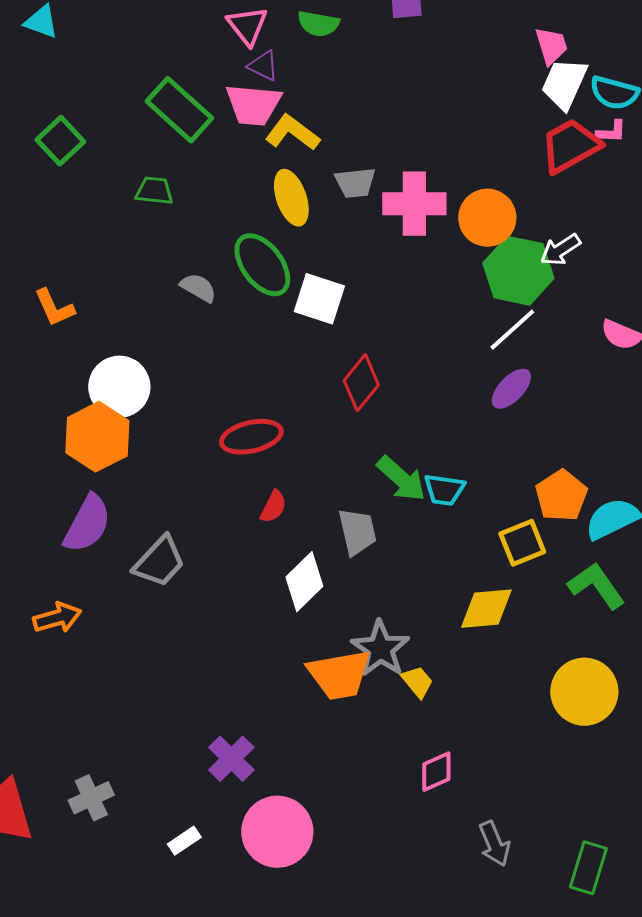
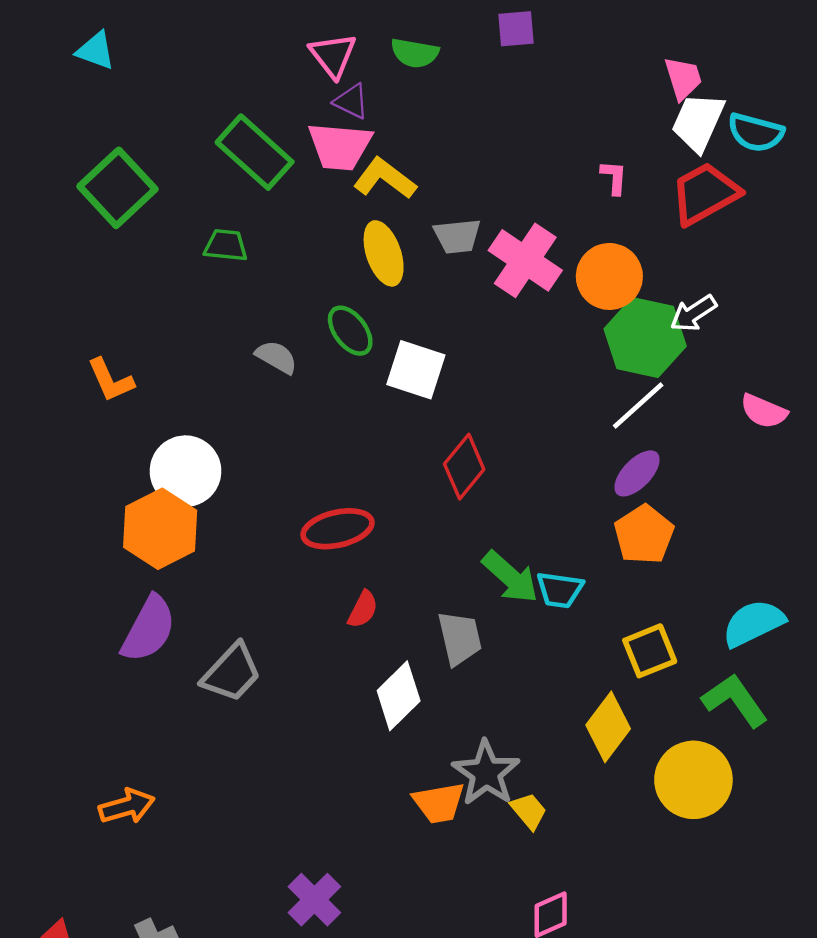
pink L-shape: (611, 132) -> (614, 177), moved, turned -88
green square: (60, 141) -> (117, 188), size x1.4
pink cross: (414, 204) -> (525, 260), turned 34
green ellipse: (262, 265) -> (350, 331), size x0.7
orange pentagon: (561, 496) -> (644, 534), moved
yellow diamond: (486, 609) -> (608, 727), turned -48
orange arrow: (57, 618) -> (127, 806), moved
orange trapezoid: (339, 675) -> (439, 803), size x0.7
yellow circle: (584, 692) -> (693, 780), moved

